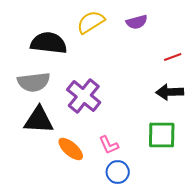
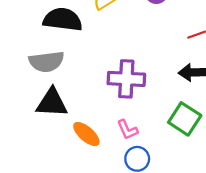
purple cross: (84, 96) -> (126, 79), moved, turned -36
green square: (162, 135) -> (185, 119), turned 32

